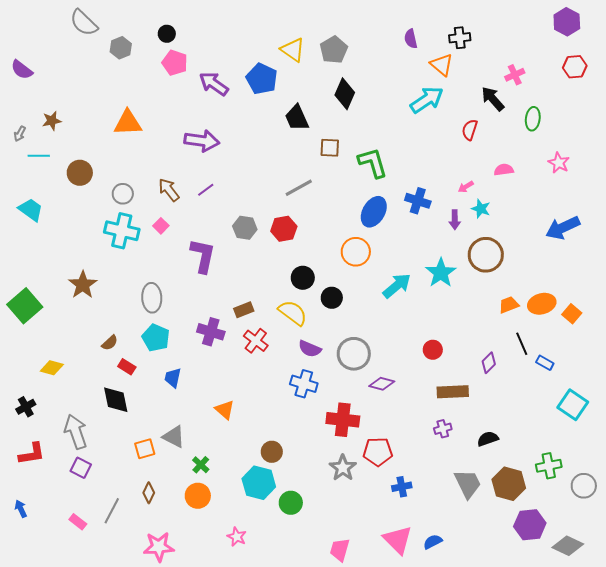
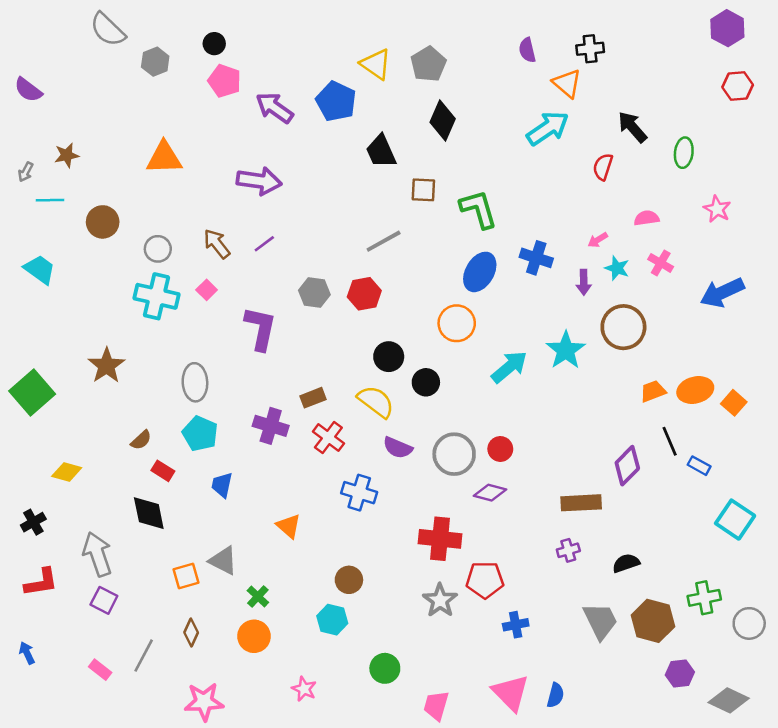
pink cross: (515, 75) -> (661, 263), moved, turned -36
red circle: (433, 350) -> (500, 449), moved
purple diamond: (489, 363) -> (627, 466), size x1.4
blue cross: (304, 384) -> (359, 493), moved
cyan hexagon: (259, 483) -> (332, 620), size x0.7
green circle: (291, 503) -> (385, 668), moved
purple hexagon: (530, 525) -> (680, 673), size x0.7
blue semicircle: (433, 542) -> (555, 695), turned 132

